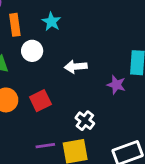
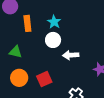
white circle: (32, 51) -> (53, 40), moved

